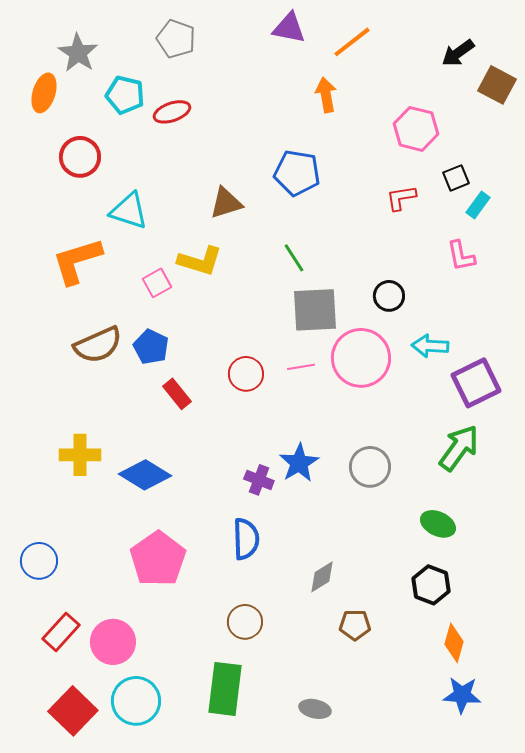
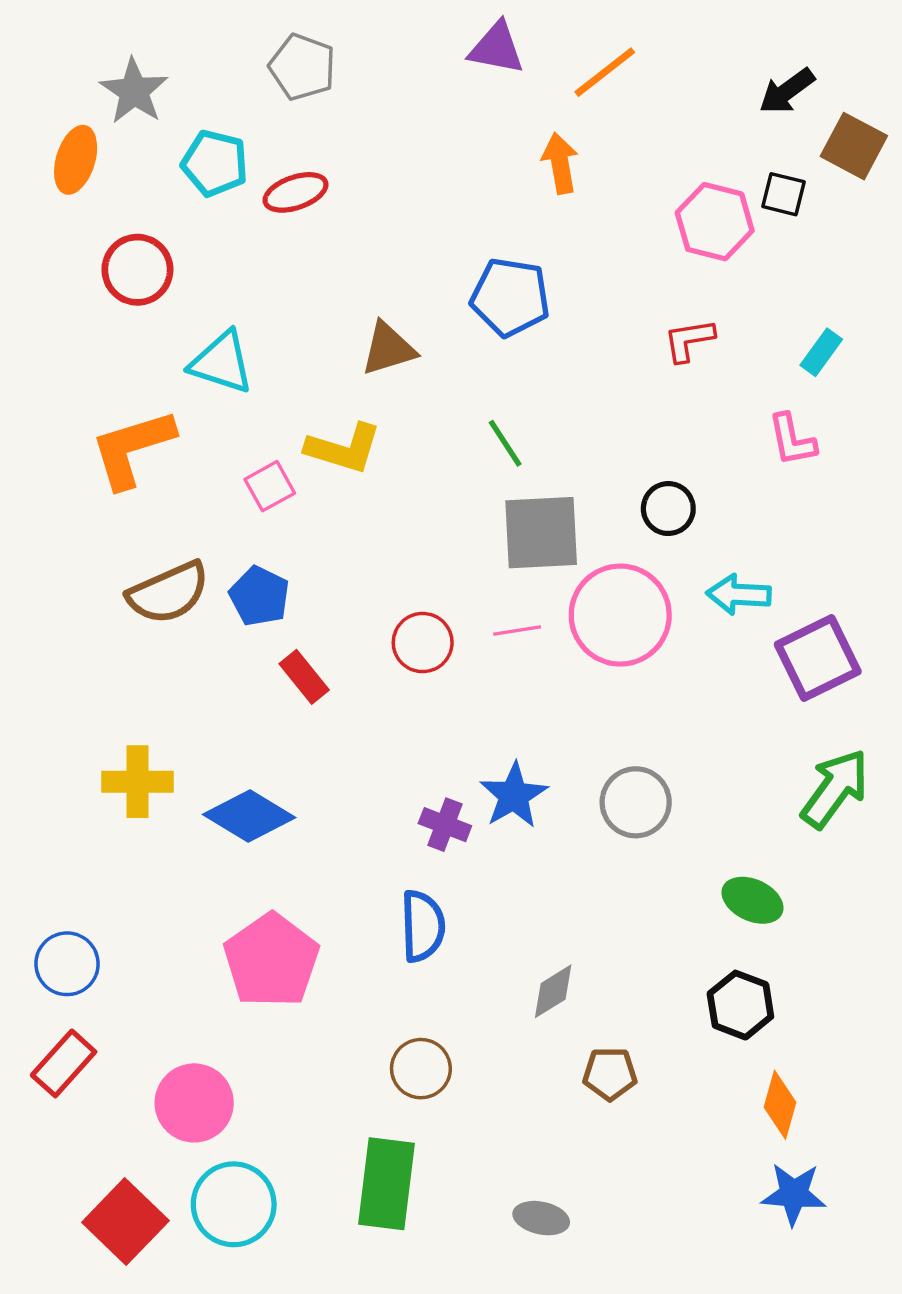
black square: (456, 178) -> (783, 194), moved, turned 36
green arrow: (459, 448) -> (835, 789), moved
red rectangle: (61, 632) -> (64, 1063), moved

